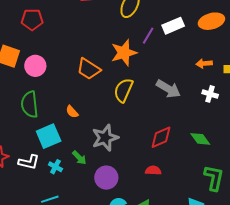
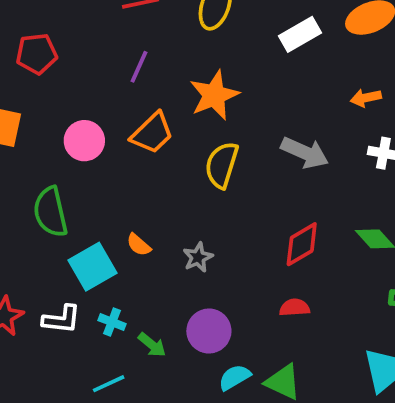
purple line: (148, 36) -> (139, 67), moved
pink circle: (35, 66) -> (84, 141), moved
orange trapezoid: (89, 69) -> (152, 133), turned -70
orange semicircle: (72, 112) -> (139, 245), moved
gray star: (105, 138) -> (198, 257), size x0.6
green arrow: (79, 158) -> (152, 345), moved

